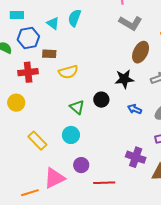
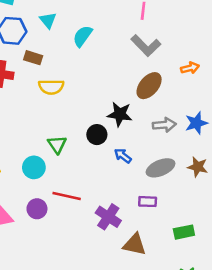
cyan semicircle: (75, 18) -> (83, 36), moved
black circle: (101, 100) -> (97, 135), moved
green triangle: (77, 107) -> (57, 144), moved
red line: (104, 183) -> (67, 196), moved

